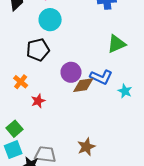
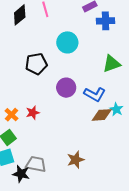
cyan circle: (50, 20) -> (67, 42), moved
orange cross: (21, 82) -> (11, 115), moved
brown diamond: (83, 85) -> (102, 115), moved

